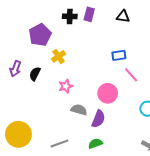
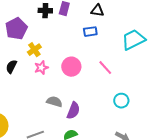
blue rectangle: (119, 55) -> (90, 32), moved
pink star: (66, 86) -> (41, 68), moved
pink circle: (108, 93) -> (71, 67), moved

